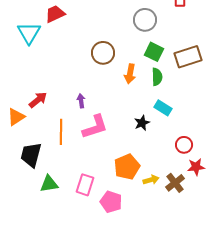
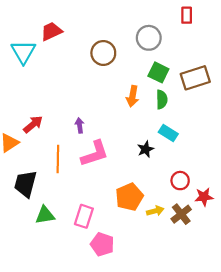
brown circle: (103, 53) -> (103, 53), moved
red circle: (184, 145) -> (180, 181), moved
pink pentagon: (111, 202) -> (102, 244), moved

